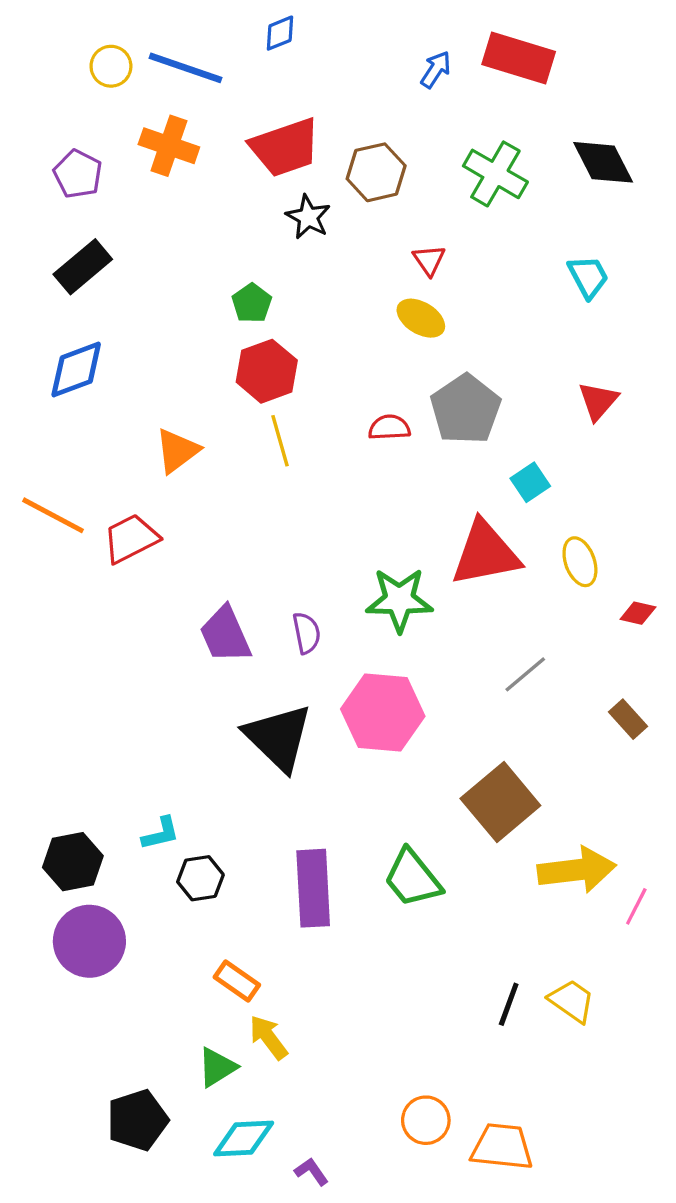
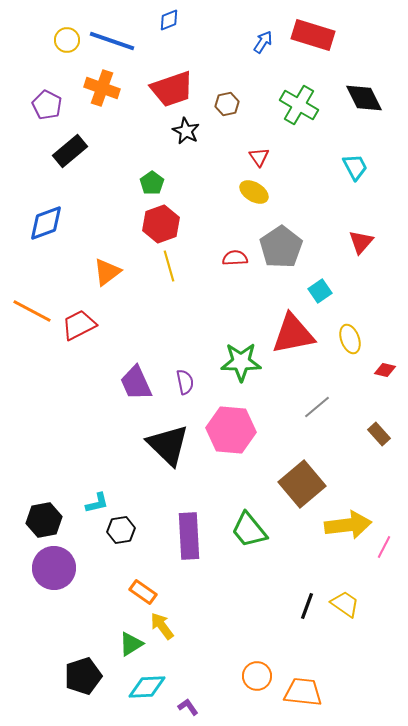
brown hexagon: (376, 172) -> (227, 104), size x0.7
black rectangle: (83, 267) -> (70, 151), moved

